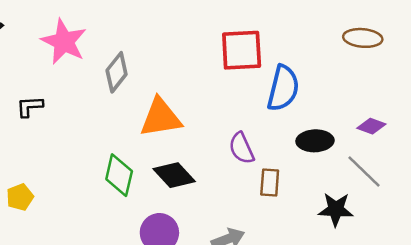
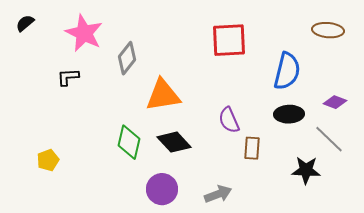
blue semicircle: (283, 88) -> (287, 71), moved
black L-shape: (30, 107) -> (68, 77), moved

